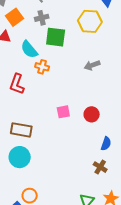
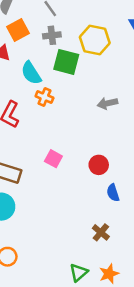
yellow hexagon: (90, 21) -> (95, 40), moved
pink square: (63, 112) -> (53, 159), moved, turned 32
blue semicircle: (106, 144) -> (113, 193), moved, turned 136

